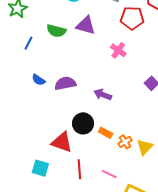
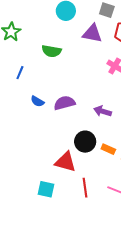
purple triangle: (86, 25) -> (92, 33), moved
blue line: (29, 43) -> (20, 73), moved

